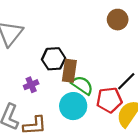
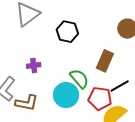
black hexagon: (54, 59) -> (67, 32), moved
brown rectangle: (69, 71) -> (105, 61), moved

